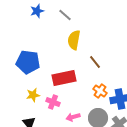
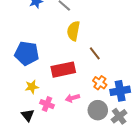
pink cross: (53, 102) -> (47, 104), moved
pink arrow: (73, 117) -> (72, 98), moved

